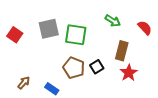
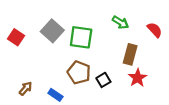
gray square: (49, 29) -> (52, 31), turned -35
black square: (97, 67) -> (103, 80), moved

